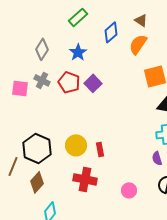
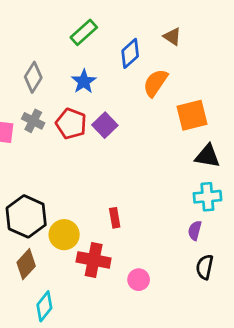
orange semicircle: (138, 44) -> (155, 83), moved
yellow circle: (76, 145) -> (64, 235), moved
purple semicircle: (157, 158) -> (195, 230), turned 32
pink circle: (129, 190) -> (139, 280), moved

